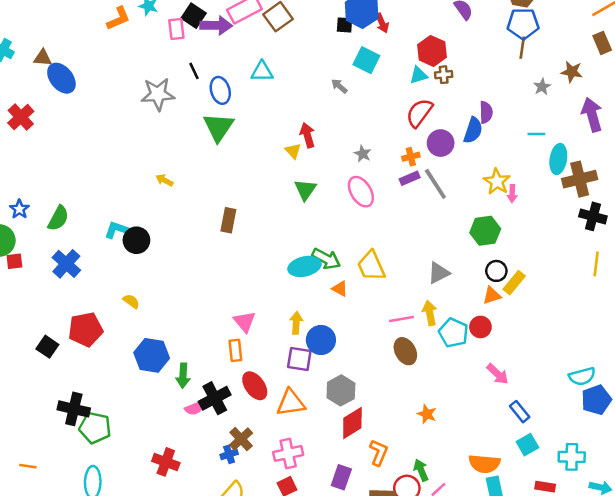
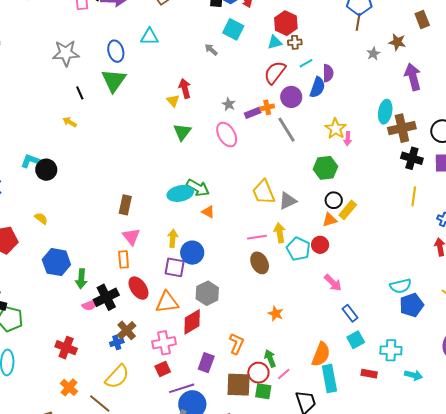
black line: (194, 71) -> (80, 93), moved
cyan line: (536, 134) -> (306, 63), moved, turned -32
purple rectangle: (410, 178) -> (253, 113), moved
brown rectangle: (228, 220) -> (125, 205), moved
yellow trapezoid: (371, 266) -> (264, 192), moved
red diamond: (352, 423) -> (192, 322), moved
orange semicircle: (484, 464) -> (321, 354), turned -75

